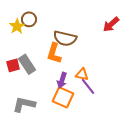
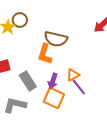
gray rectangle: (27, 64) -> (28, 81), moved
orange triangle: (82, 74) -> (73, 75), turned -40

